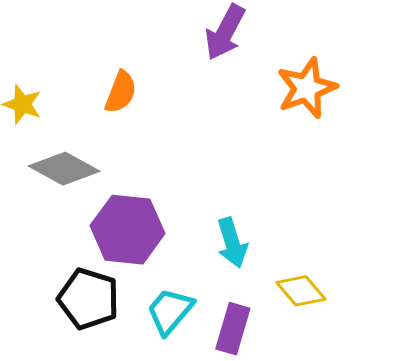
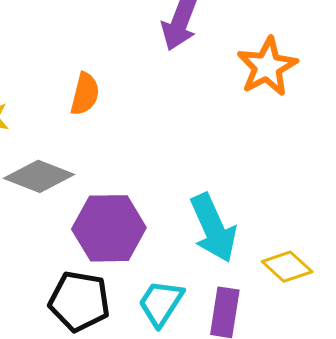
cyan arrow: (232, 243) -> (213, 228), size x1.4

